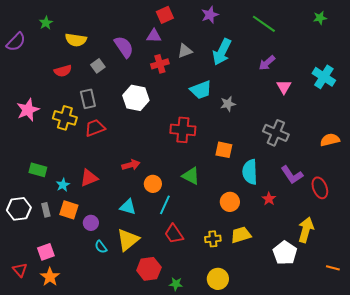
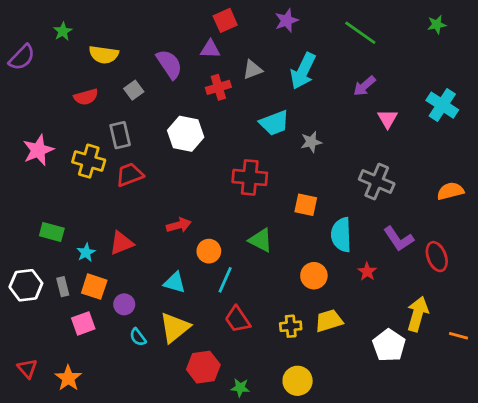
pink square: (46, 252) -> (83, 323), moved
orange line: (333, 268) -> (459, 336), moved

